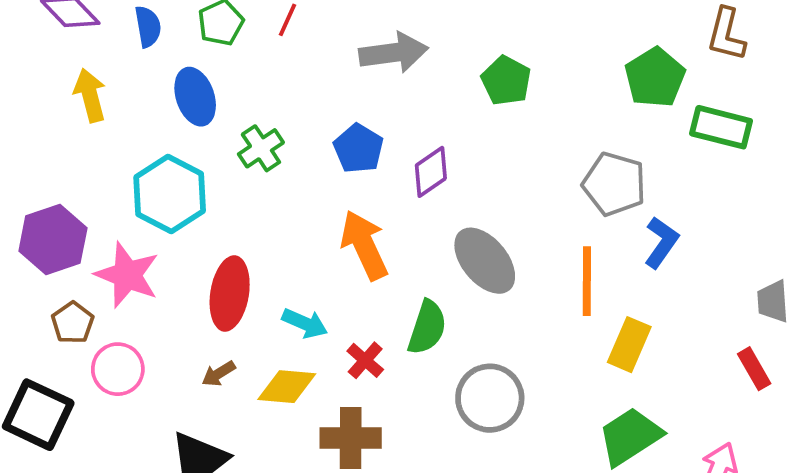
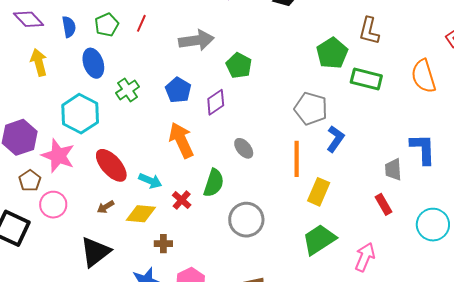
green pentagon: (506, 81) -> (239, 65), moved
gray ellipse: (485, 261) -> (244, 148), size x0.6
red ellipse: (230, 293) -> (111, 165), turned -51
brown cross: (351, 438) -> (163, 244), moved, size x0.6

